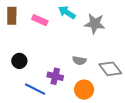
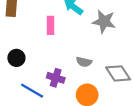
pink rectangle: (40, 20) -> (51, 25), moved, turned 63

